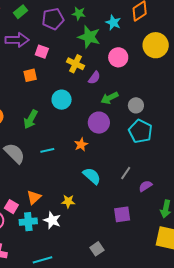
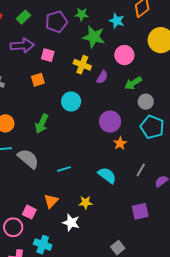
green arrow: (109, 98) -> (133, 83), moved
orange star: (81, 145) -> (120, 143), moved
cyan line: (47, 150) -> (64, 169), moved
cyan cross: (28, 222) -> (43, 245), moved, turned 30

